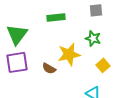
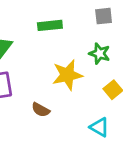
brown semicircle: (49, 68) -> (41, 110), moved

